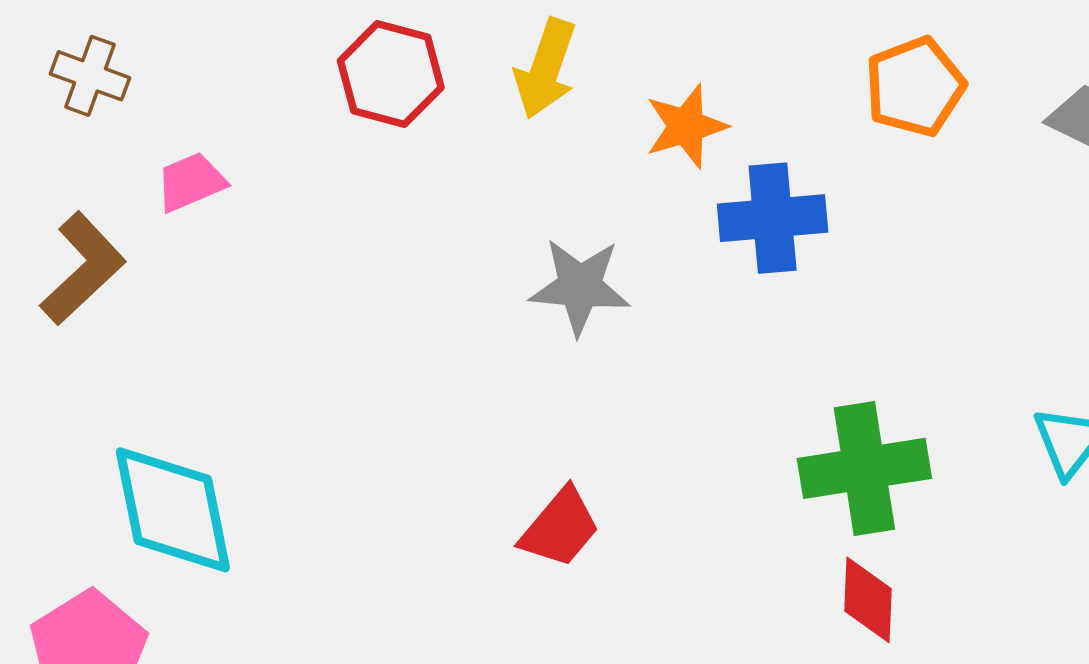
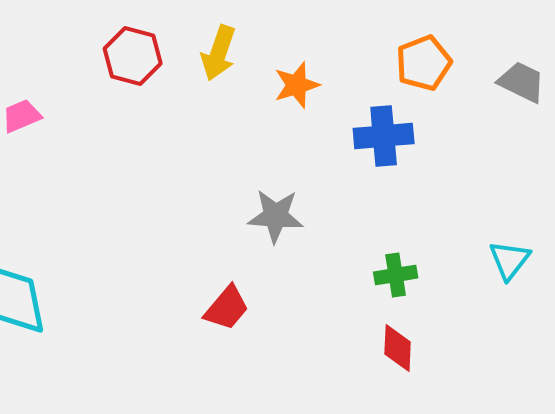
blue cross: (773, 218) -> (384, 136), moved
gray star: (580, 287) -> (276, 216), moved
green cross: (864, 468) -> (396, 275), size x0.6

